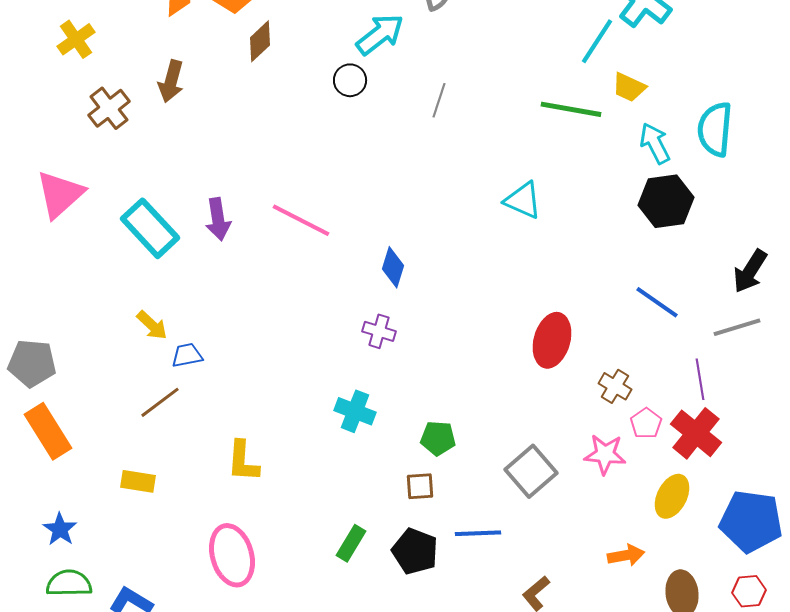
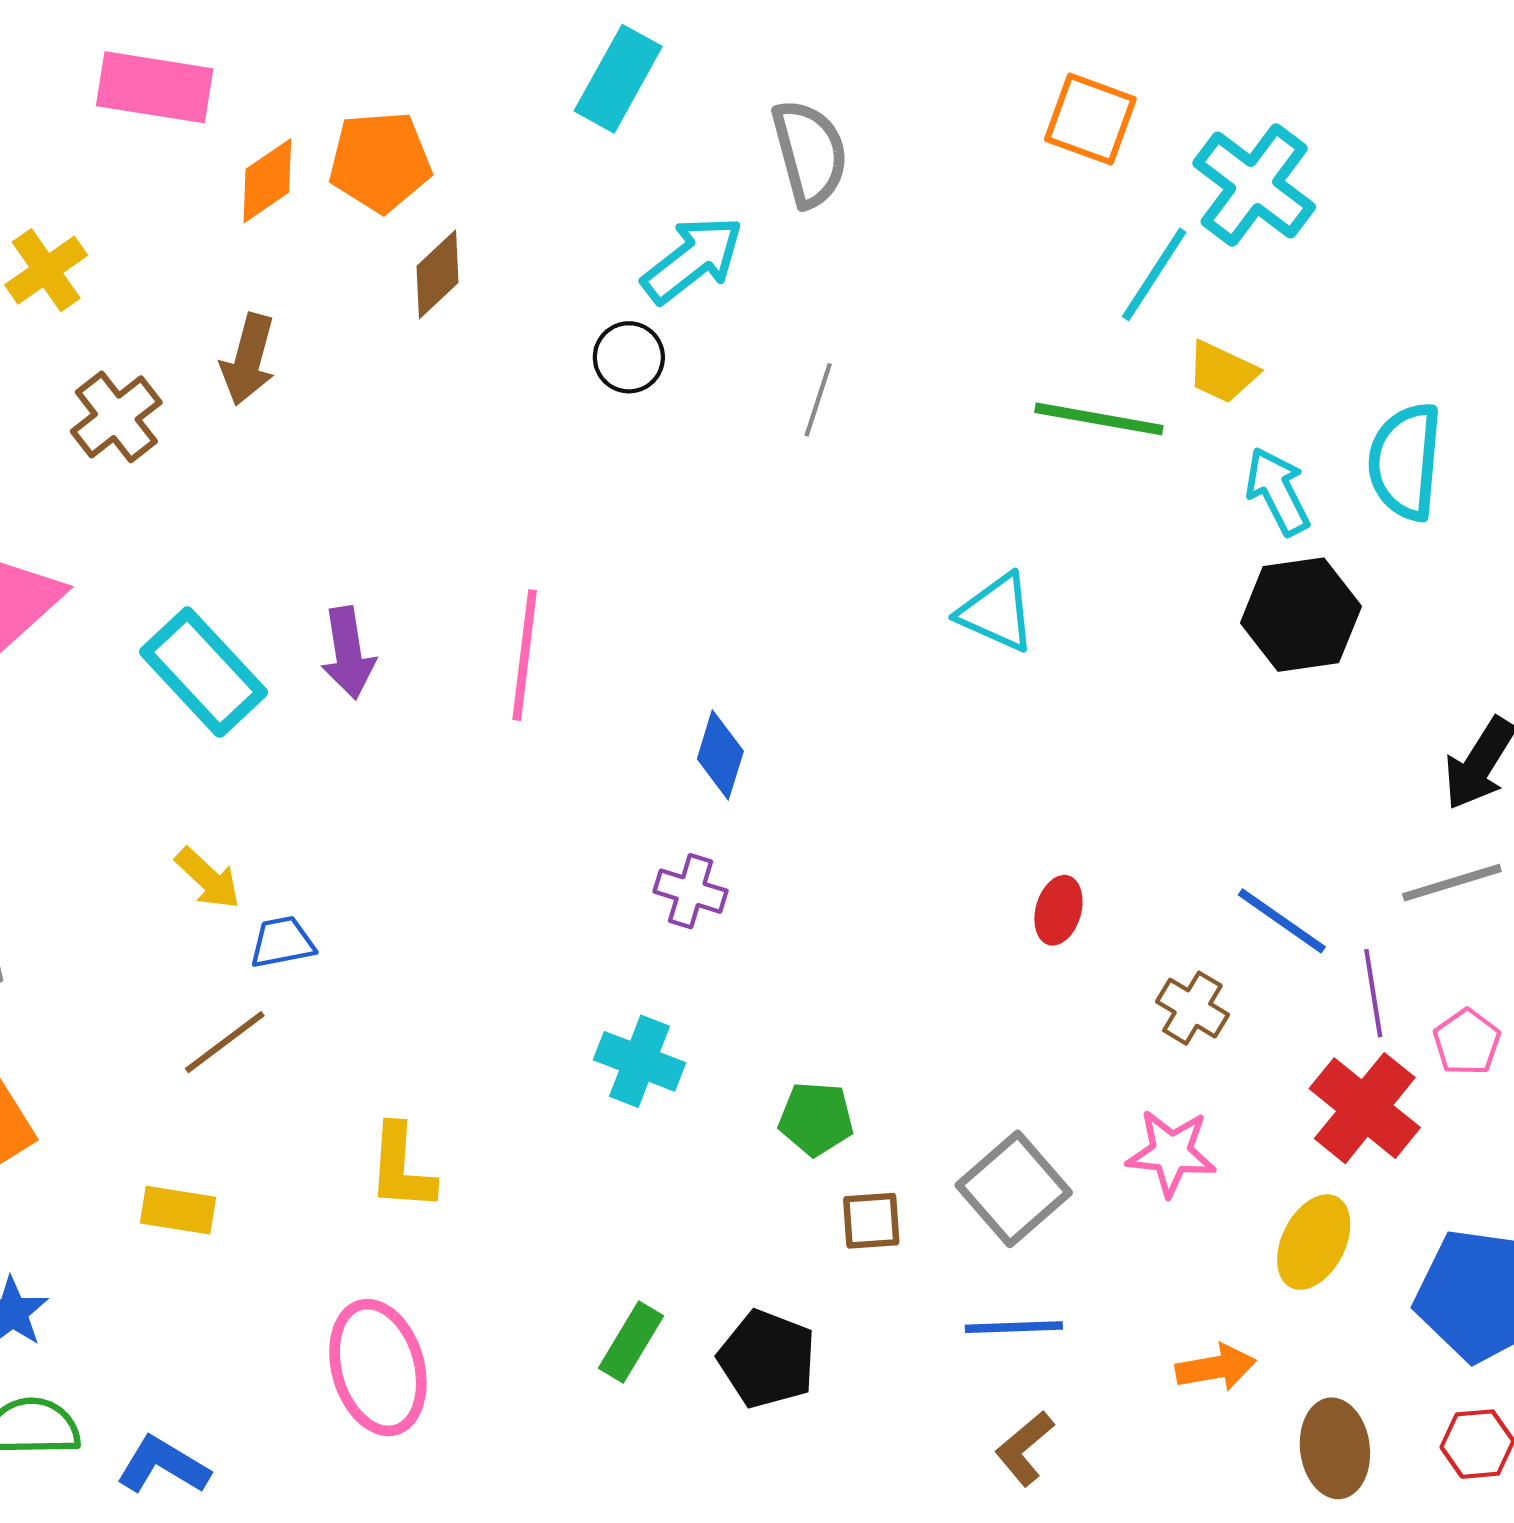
pink line: (301, 220) -> (525, 655), turned 70
blue line: (657, 302) -> (1282, 921), moved
red ellipse: (552, 340) -> (1058, 910), size x0.6
pink pentagon: (646, 423) -> (1467, 1042), moved
brown square: (420, 486) -> (871, 1221), moved
blue line: (478, 533) -> (1014, 1327), moved

